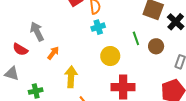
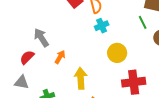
green line: (136, 38) -> (143, 22), moved
red semicircle: (20, 49) -> (27, 57), turned 112

